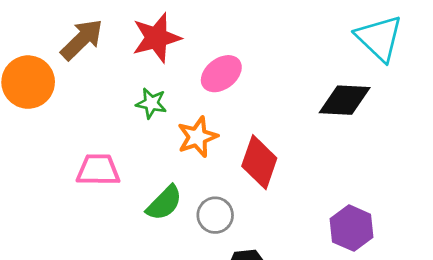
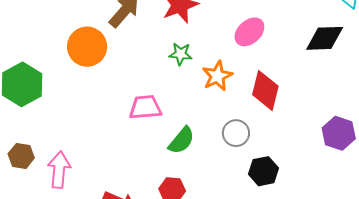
pink ellipse: (221, 74) -> (249, 32), moved
green semicircle: (164, 203) -> (181, 140), moved

